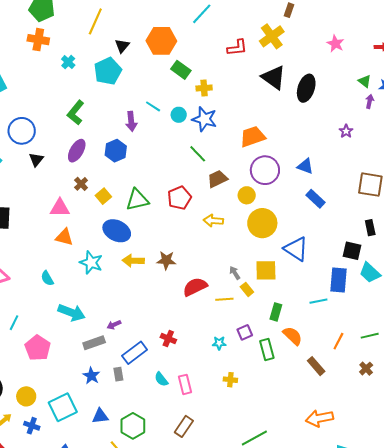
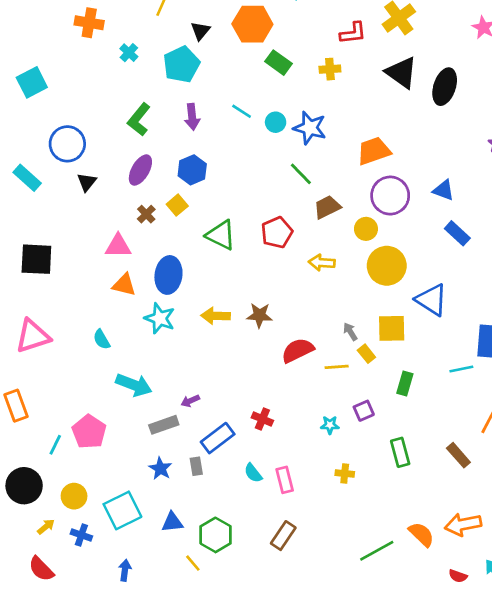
yellow cross: (204, 88) -> (330, 69), moved
purple arrow: (131, 121) -> (192, 117), moved
yellow square: (103, 196) -> (177, 205), moved
green triangle: (137, 200) -> (221, 235), turned 40
blue ellipse: (117, 231) -> (168, 275), moved, turned 72
cyan line: (14, 323) -> (55, 445), moved
orange semicircle: (293, 336) -> (421, 534), moved
green rectangle: (267, 350) -> (400, 452), moved

